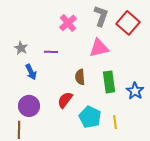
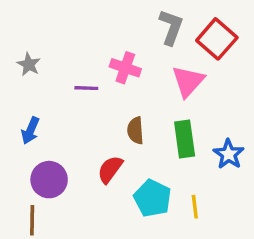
pink cross: (68, 23) -> (125, 68), moved, turned -30
gray star: (21, 48) -> (29, 64), moved
pink triangle: (99, 48) -> (188, 81), moved, turned -35
blue arrow: (31, 72) -> (30, 130), moved, turned 49

